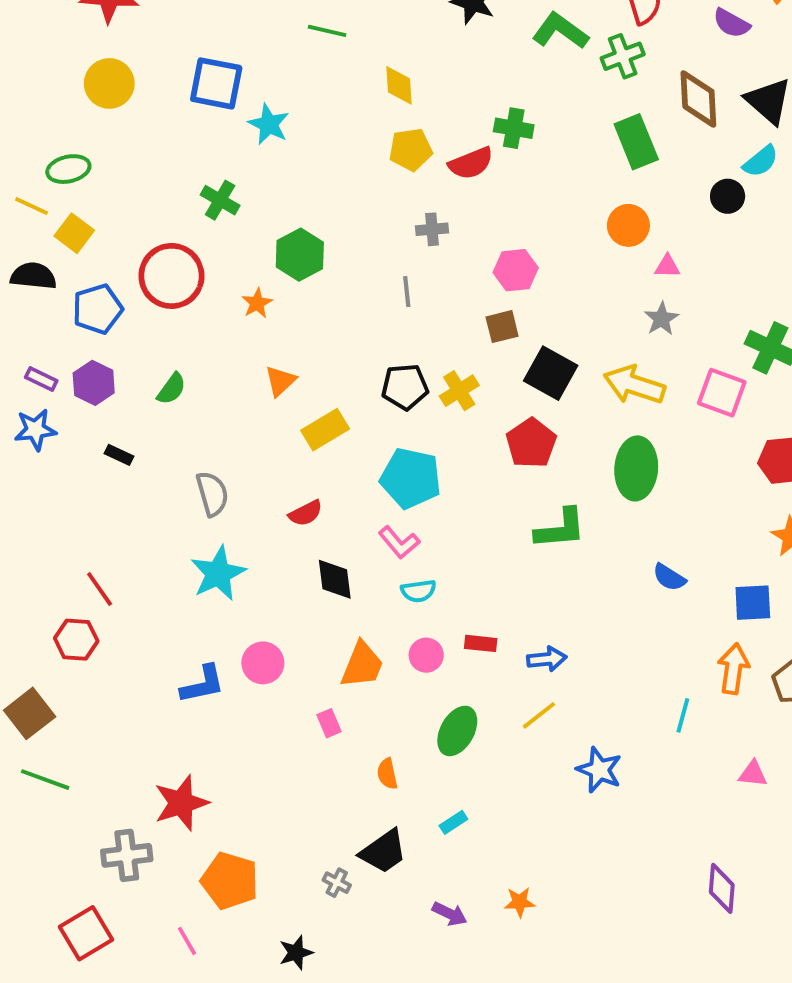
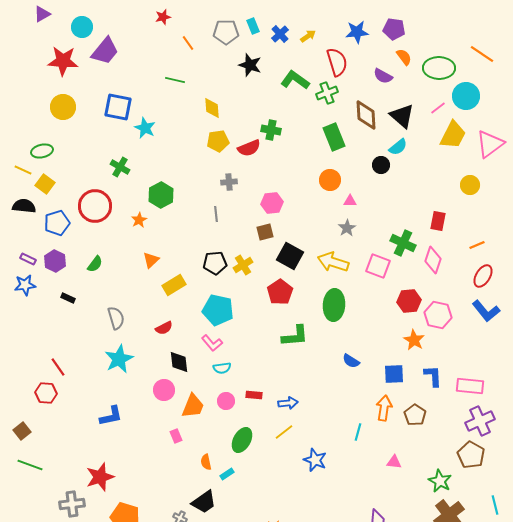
pink circle: (263, 663) -> (164, 390), moved
brown square: (30, 713) -> (22, 431), size x0.7
cyan rectangle: (453, 822) -> (227, 474), moved

